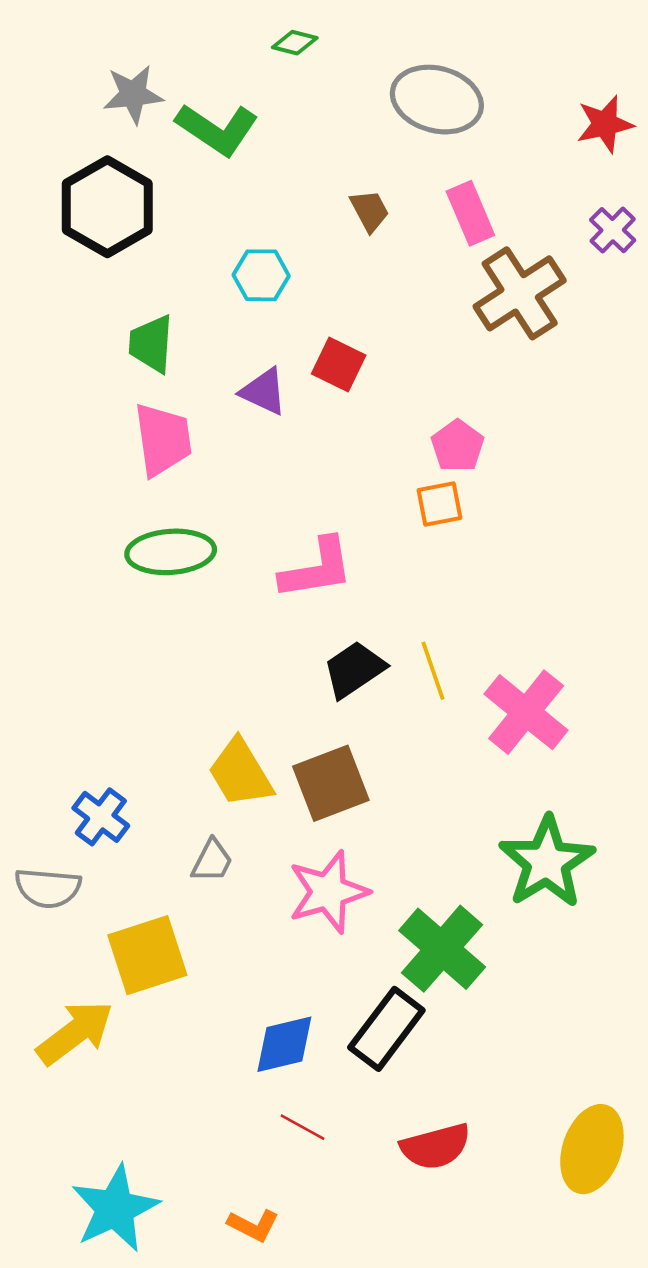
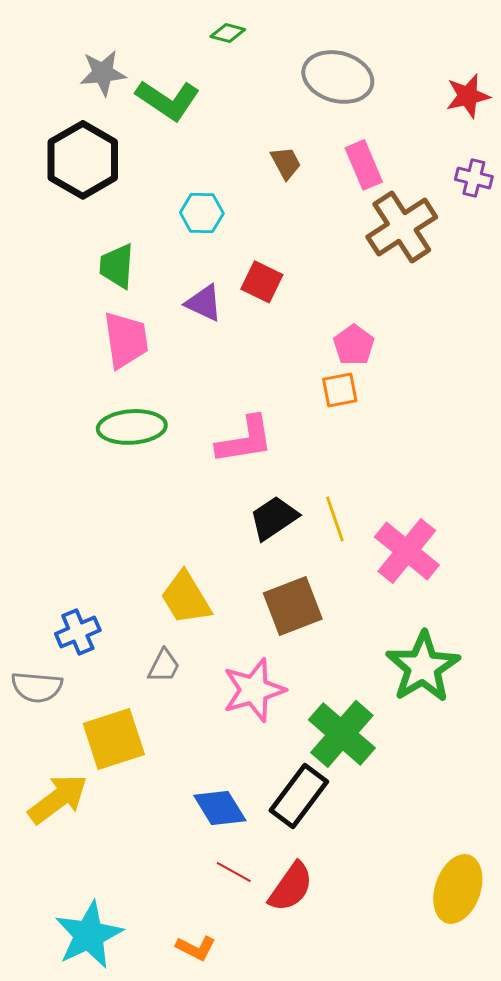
purple cross: (613, 230) -> (474, 178), turned -30
brown square: (331, 783) -> (293, 606), moved
blue cross: (101, 817) -> (78, 632), turned 30
blue diamond: (284, 1044) -> (220, 808), turned 72
red semicircle: (436, 1146) -> (291, 887), moved, turned -40

